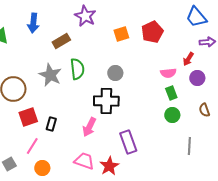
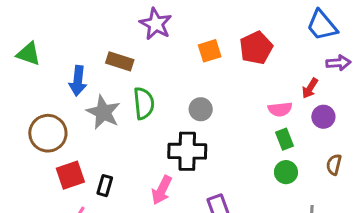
blue arrow: (33, 23) -> (78, 81), moved
brown rectangle: (61, 41) -> (120, 61), turned 48
brown semicircle: (204, 110) -> (334, 165), turned 32

